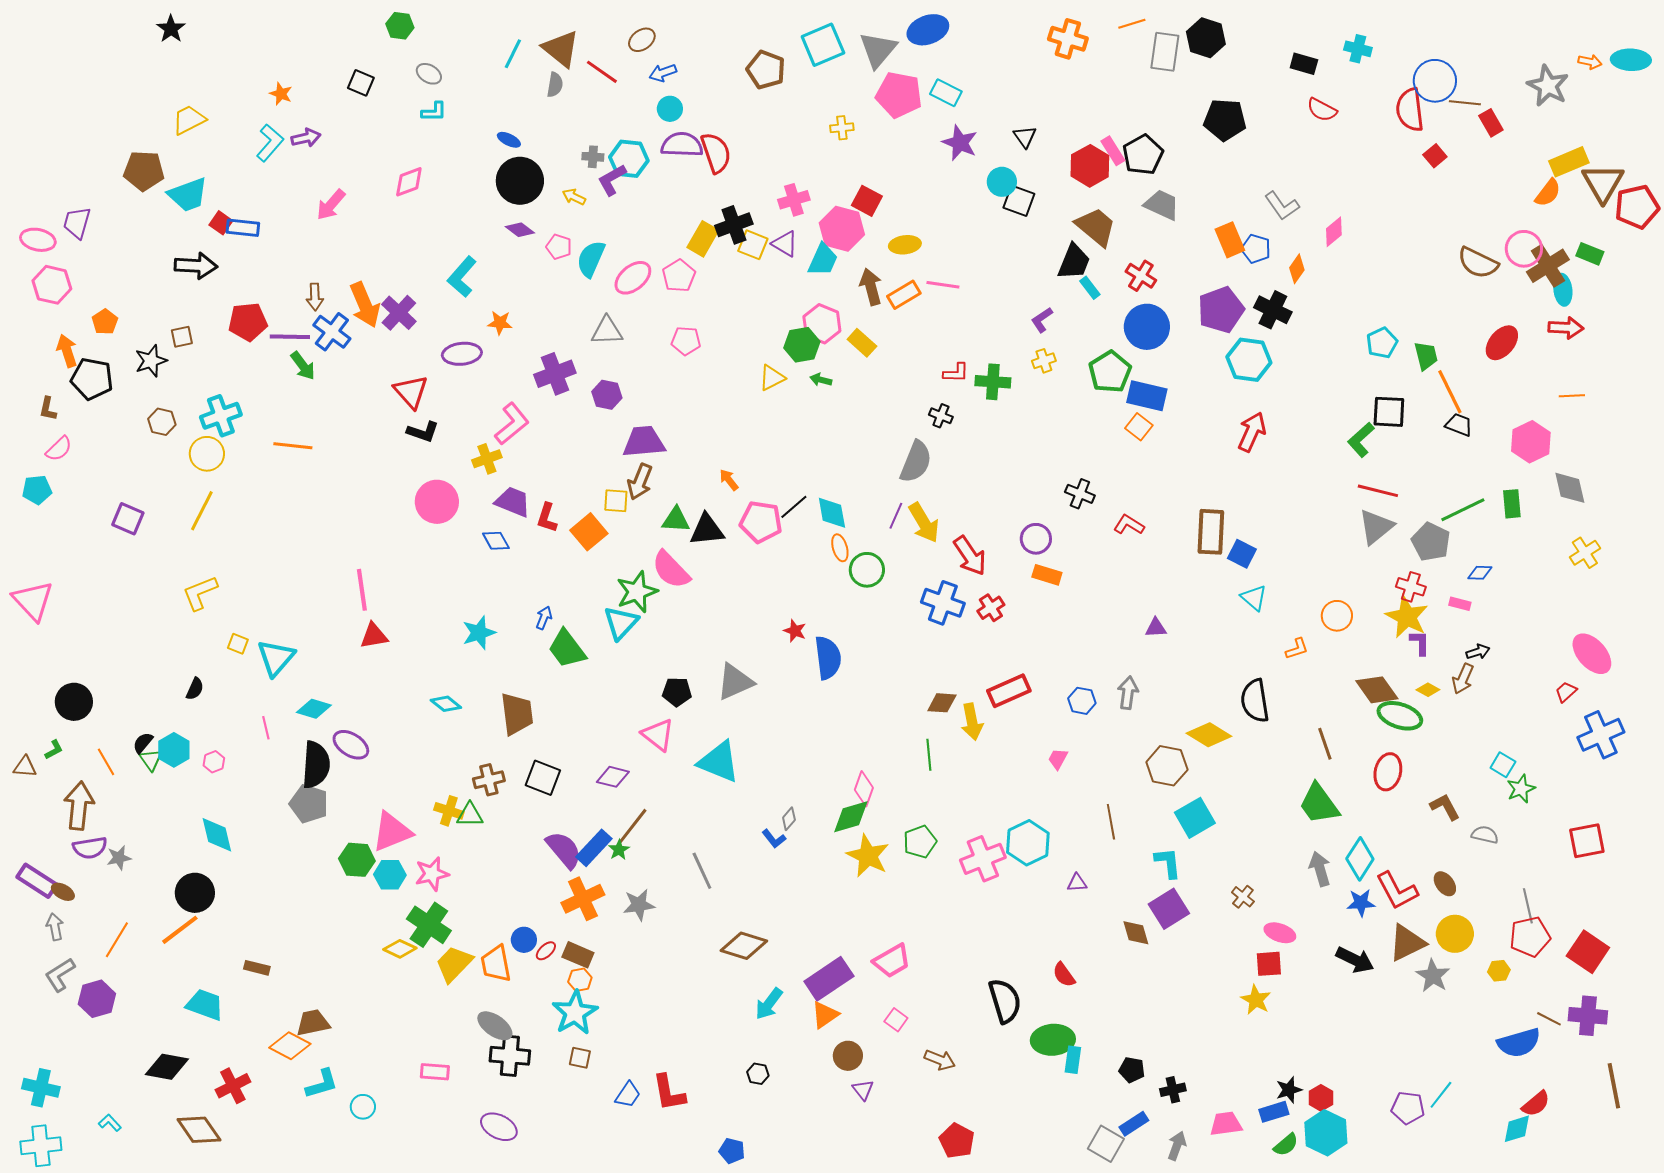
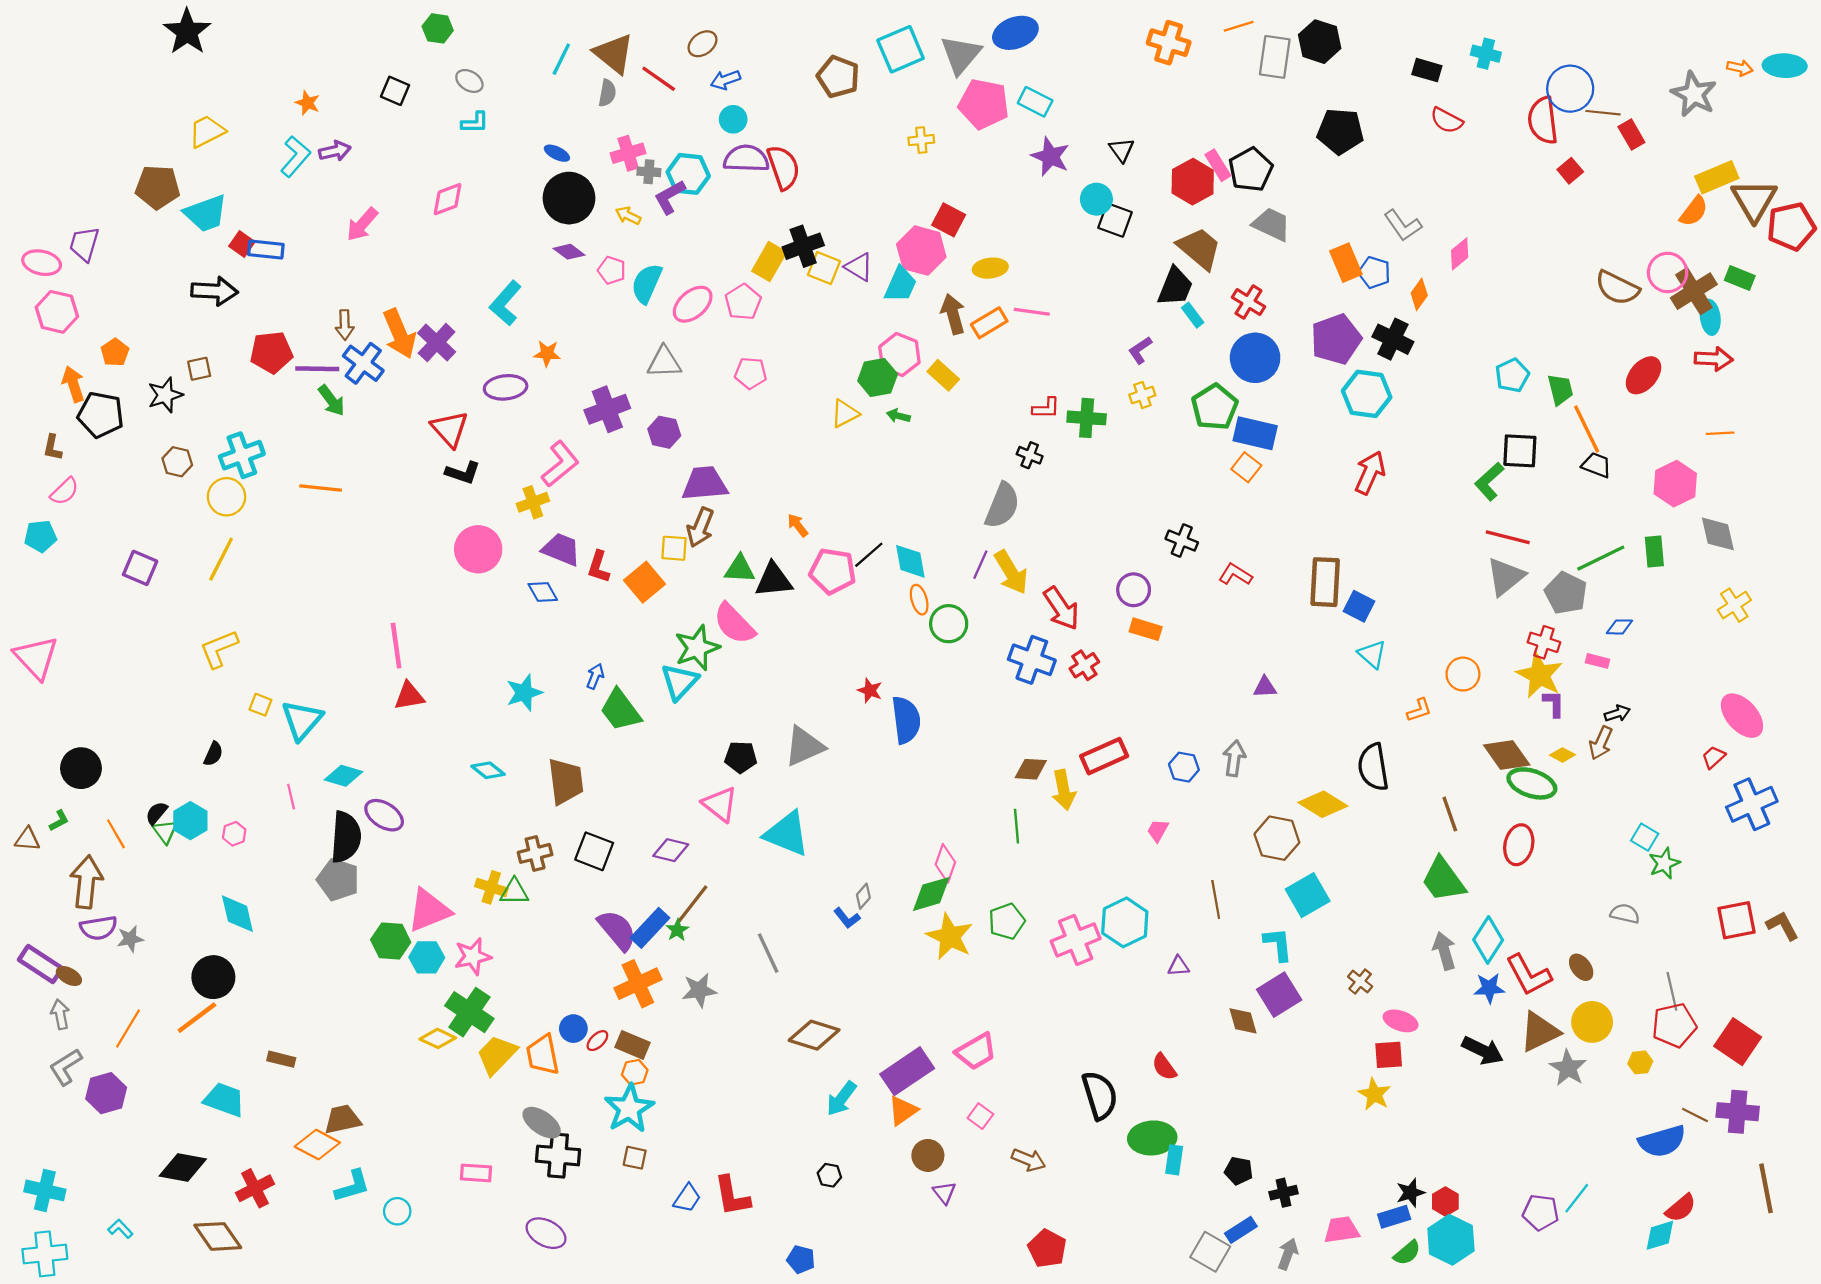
black star: (171, 29) -> (187, 32), size x1.5
pink cross: (794, 200) -> (628, 153), moved
brown L-shape: (1445, 807) -> (1782, 926), moved

